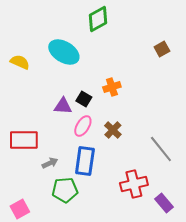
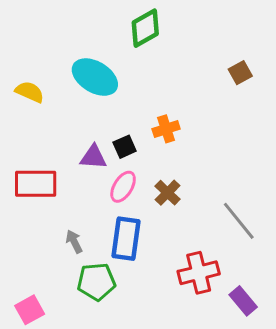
black square: (84, 99) -> (125, 147), turned 35
red rectangle: (24, 140) -> (36, 184), moved
gray arrow: (50, 163) -> (74, 242), turned -91

